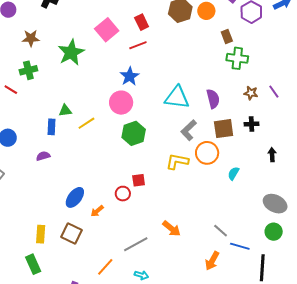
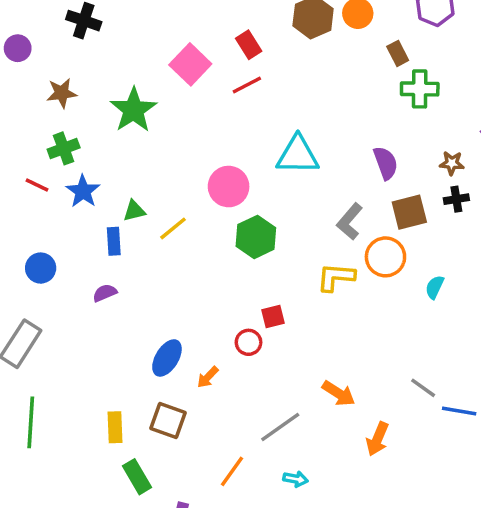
blue star: (130, 76) -> (83, 191), moved
brown star: (251, 93) -> (452, 163), moved
cyan triangle: (177, 97) -> (298, 155), moved
orange arrow: (212, 261) -> (377, 439), moved
green rectangle: (33, 264) -> (137, 477), moved

